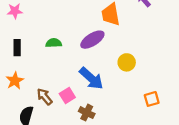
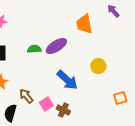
purple ellipse: (92, 40) -> (56, 46), moved
pink square: (67, 95) -> (46, 104), moved

